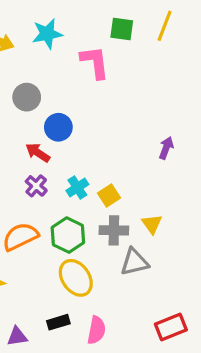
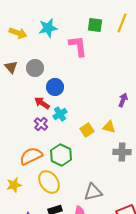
cyan cross: (77, 187) -> (60, 114), moved
yellow triangle: (152, 224) -> (109, 127), moved, turned -40
gray cross: (114, 230) -> (122, 152), moved
gray triangle: (134, 262) -> (93, 192), moved
yellow ellipse: (76, 278) -> (49, 182), moved

